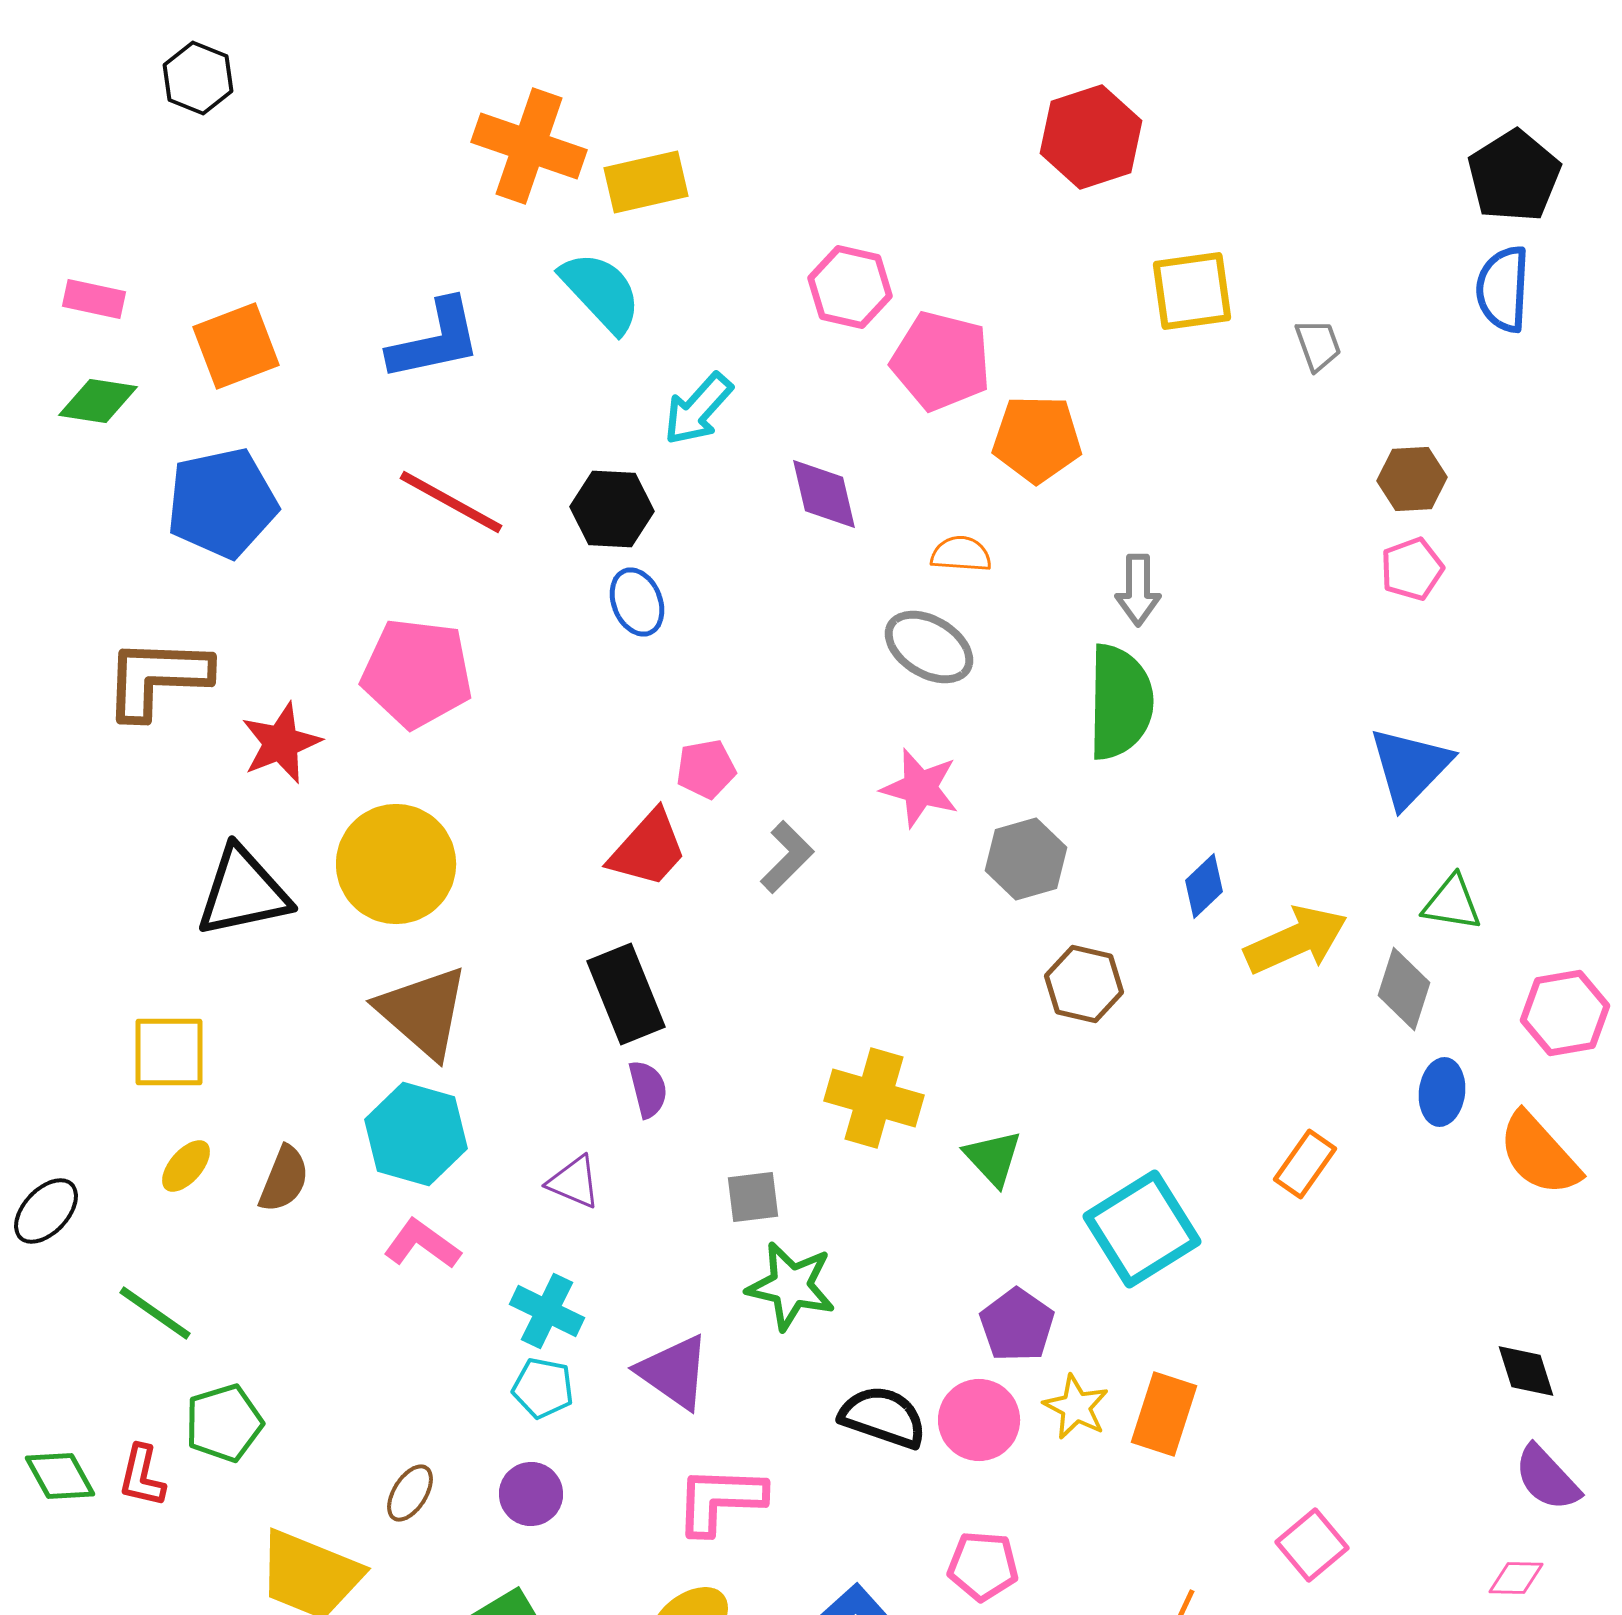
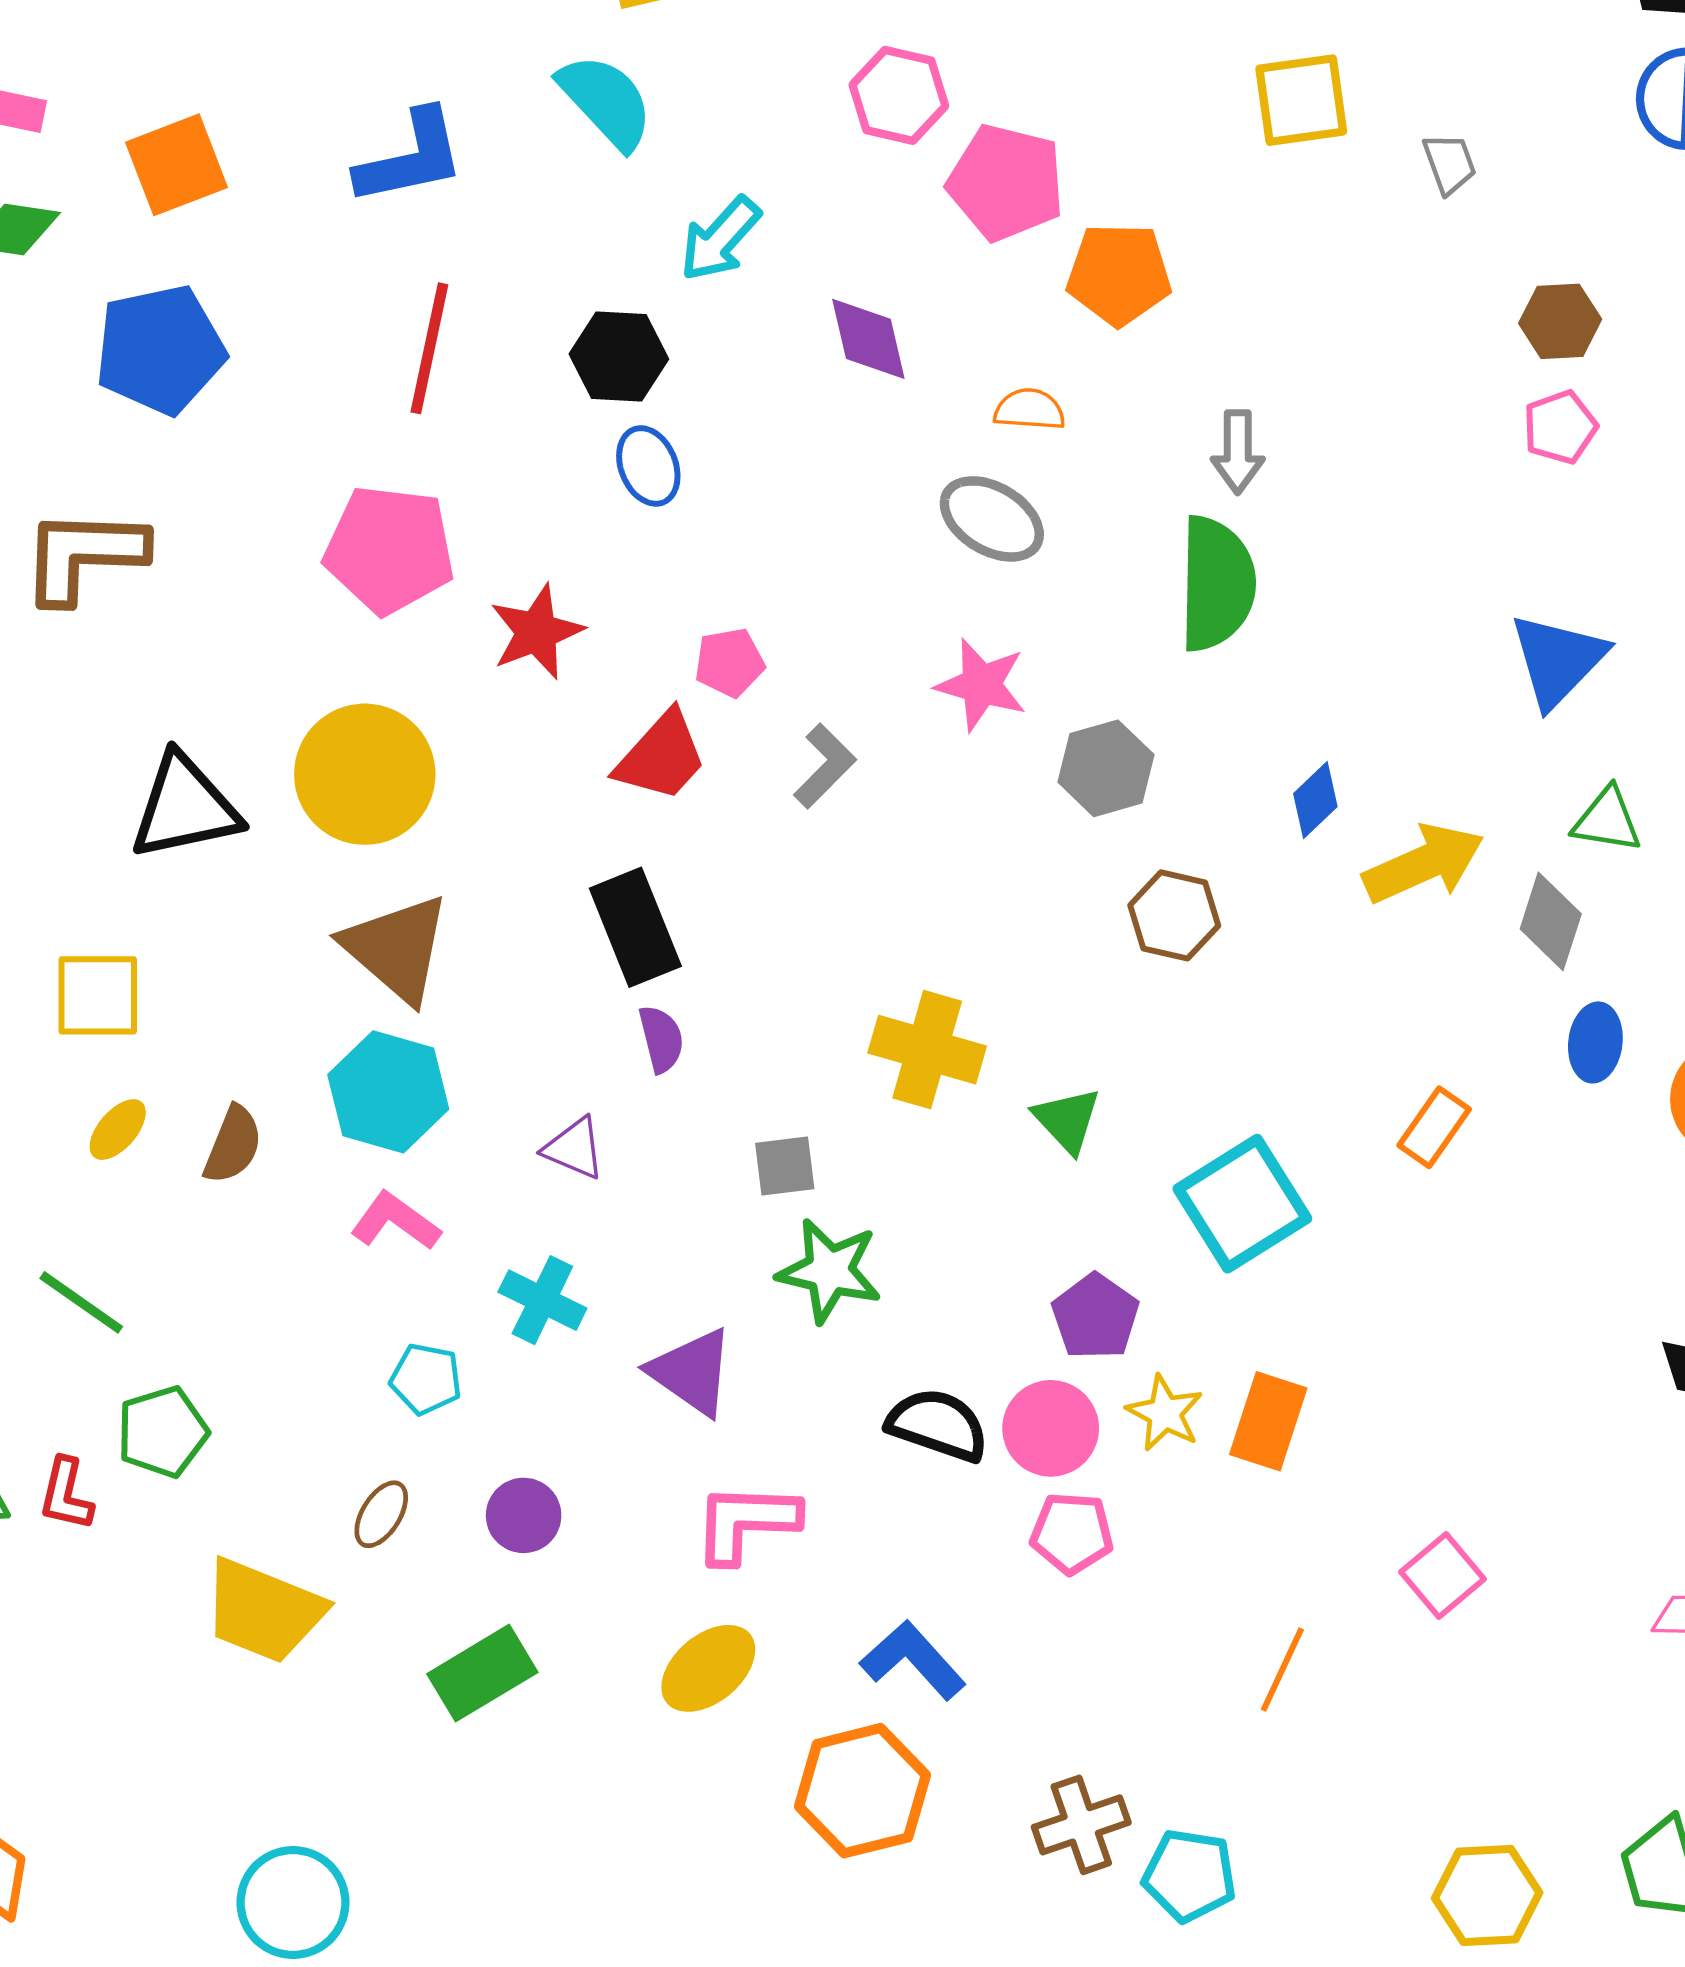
red line: (451, 502) -> (429, 348), turned 73
red star: (281, 743) -> (537, 632), moved
cyan pentagon: (543, 1388) -> (426, 1379), moved
pink pentagon: (983, 1566) -> (1072, 1533), moved

